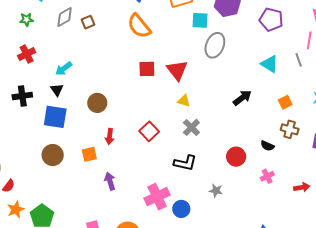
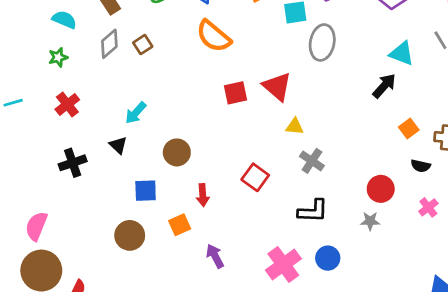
cyan arrow: (64, 69) -> (136, 113), moved
black arrow: (242, 98) -> (384, 86), moved
orange square: (285, 102) -> (409, 128), moved
blue square: (55, 117) -> (146, 191), moved, size x0.7
gray star: (216, 191) -> (370, 221), moved
blue circle: (181, 209) -> (328, 258), moved

